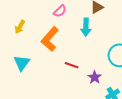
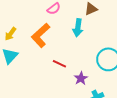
yellow arrow: (20, 27) -> (11, 34), moved

